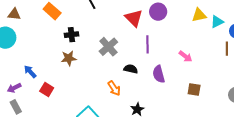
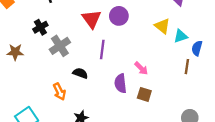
yellow triangle: (199, 15) -> (162, 26), turned 42
black cross: (71, 35) -> (40, 27), moved, turned -32
purple semicircle: (159, 74) -> (120, 83), moved
brown square: (194, 89) -> (144, 94), moved

